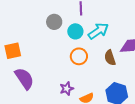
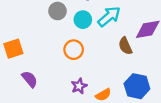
orange circle: (79, 56) -> (74, 50), moved
purple semicircle: (24, 79) -> (30, 79), size x0.7

